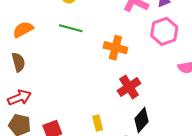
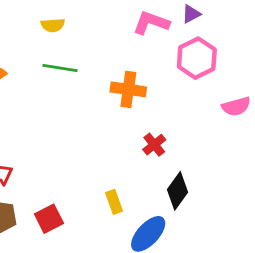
red cross: (129, 87) -> (154, 145), size x0.7

